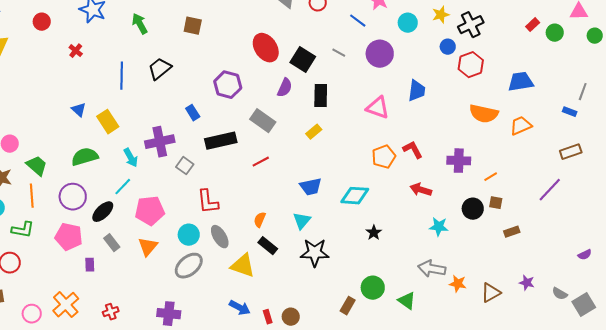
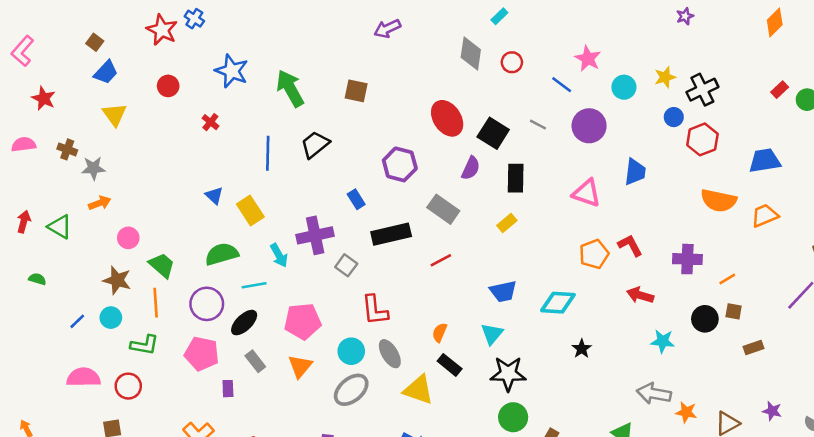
green arrow: (140, 24) -> (290, 88), size x1.4
cyan line: (123, 187) -> (254, 285), moved, turned 36
green circle: (373, 288) -> (513, 417), moved

